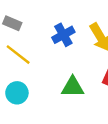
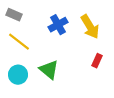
green triangle: (73, 87) -> (49, 70), moved, turned 40

